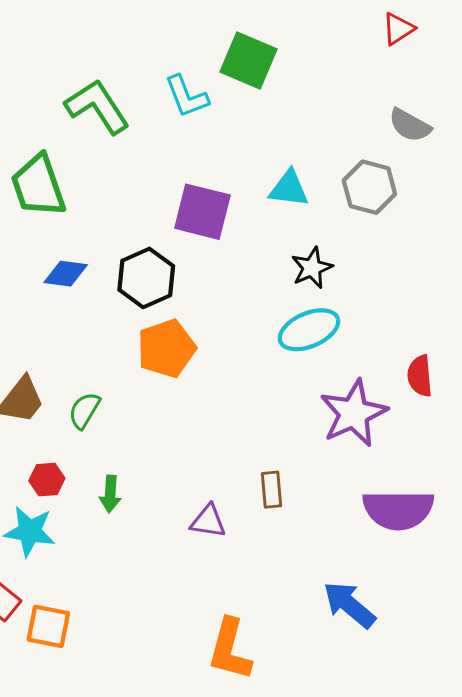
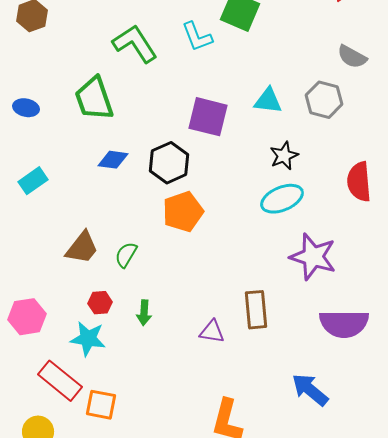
red semicircle: (420, 376) -> (359, 182), moved, size x1.4
purple star: (354, 413) -> (313, 257), turned -30
brown rectangle: (272, 490) -> (256, 310), size x1.5

